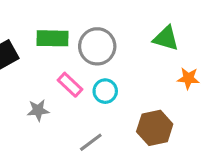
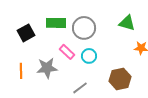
gray star: (38, 110) -> (47, 68), size x1.5

